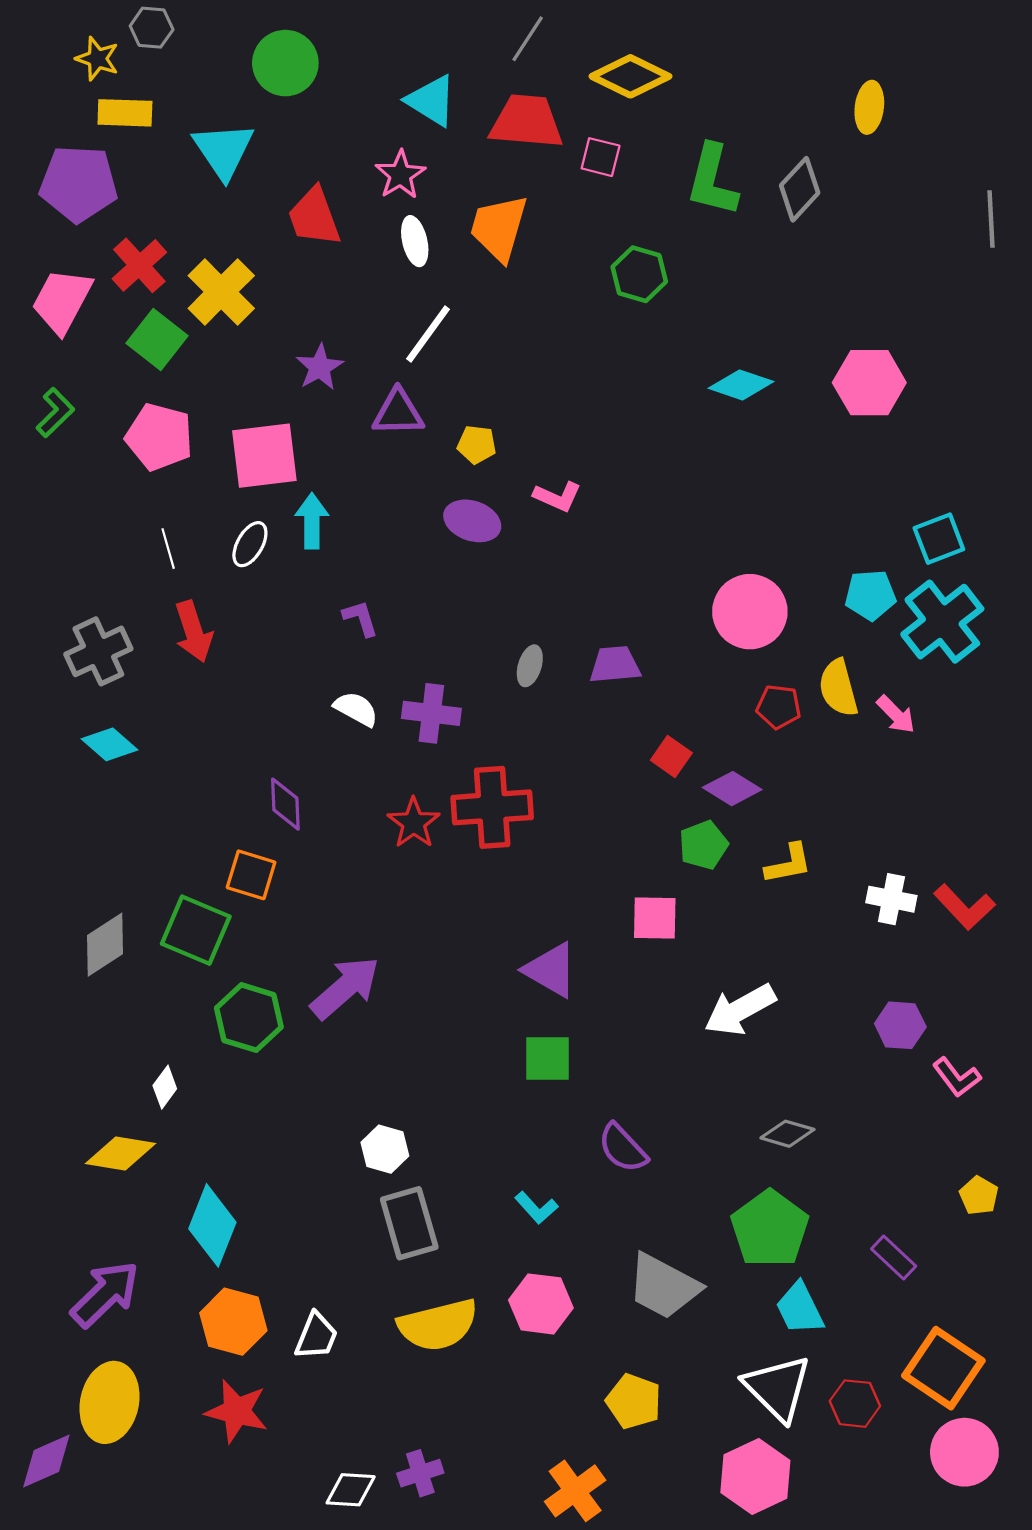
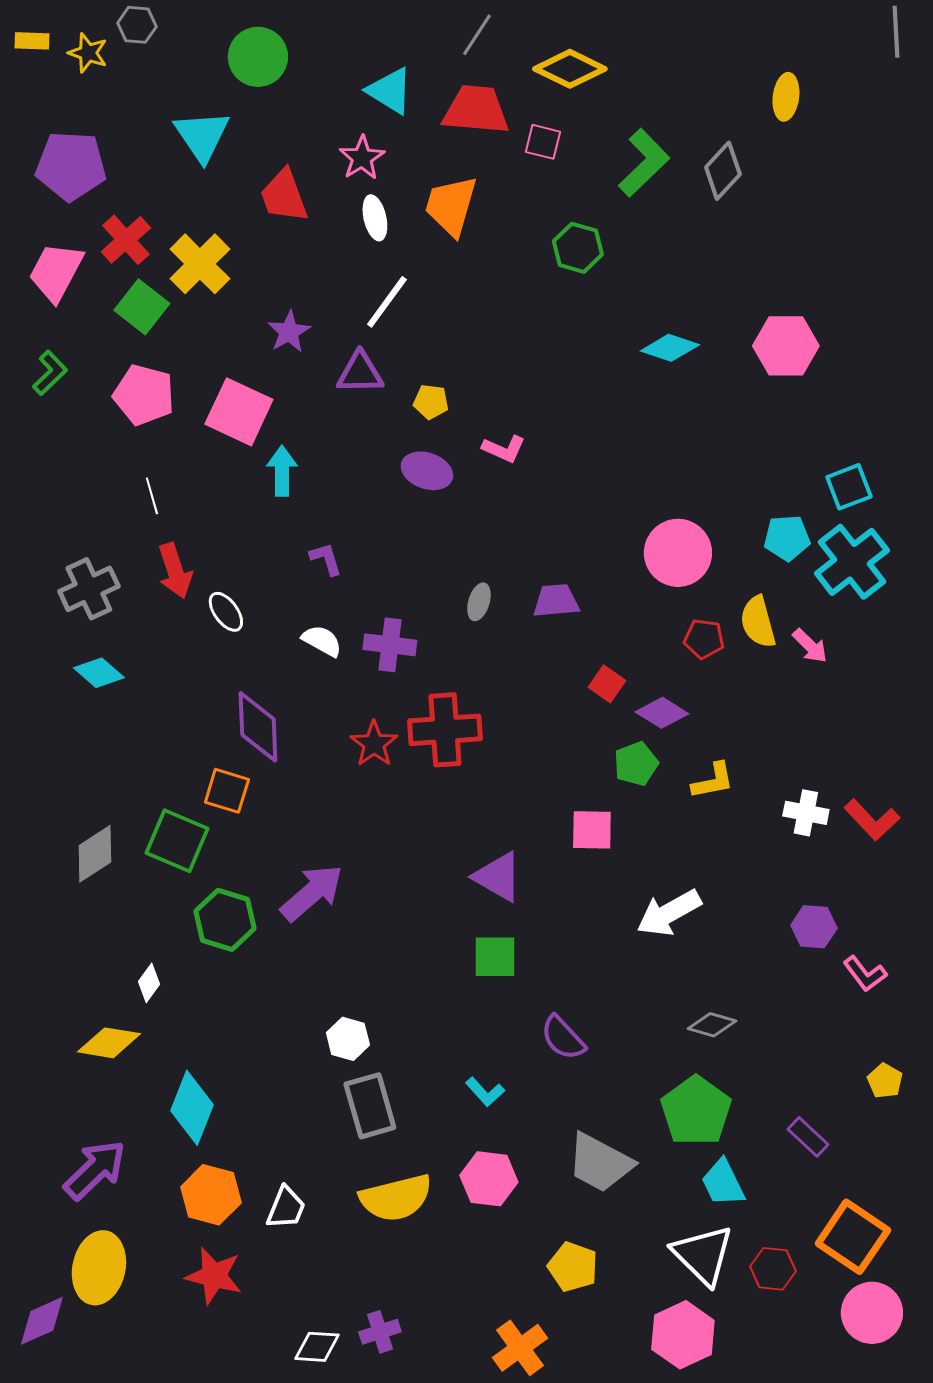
yellow rectangle: (125, 113) -> (32, 41), moved, size x0.7
green L-shape: (712, 180) -> (644, 163), turned -148
gray line: (991, 219) -> (896, 32), moved
pink square: (264, 456) -> (239, 412), turned 32
white ellipse: (250, 544) -> (226, 612), moved, turned -66
purple diamond: (285, 804) -> (258, 727), size x1.5

